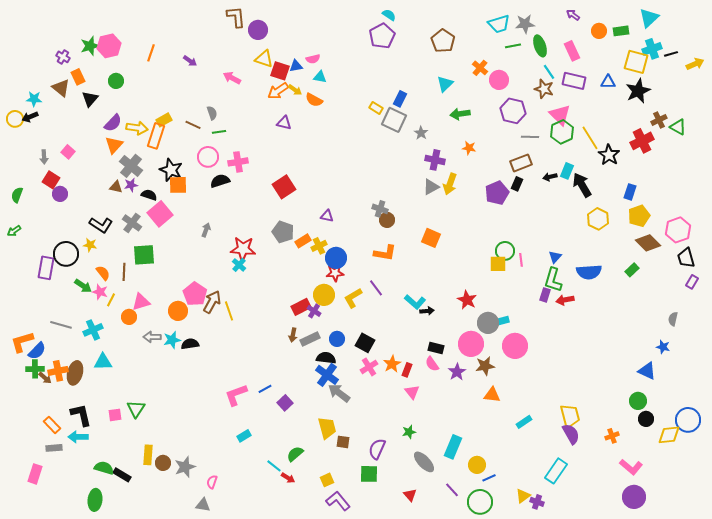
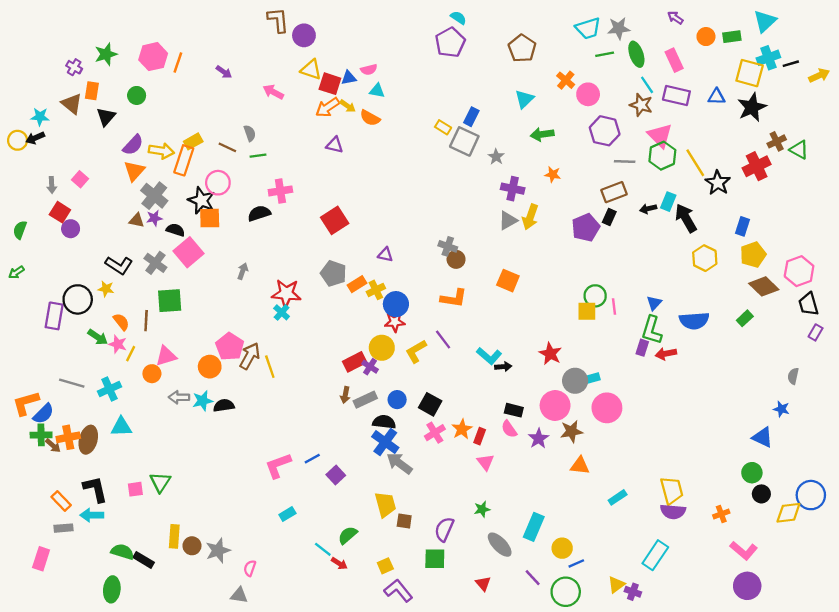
pink hexagon: (109, 46) -> (153, 57), moved
orange rectangle: (78, 77) -> (92, 91), turned 35
pink circle: (208, 157) -> (218, 183), moved
purple semicircle: (571, 434) -> (673, 512), turned 125

